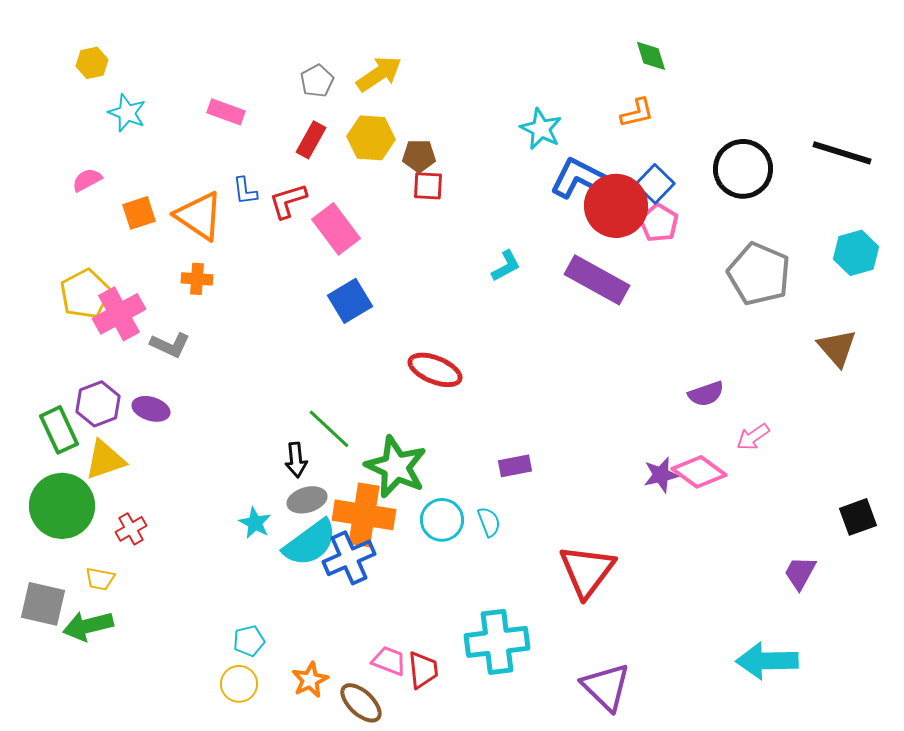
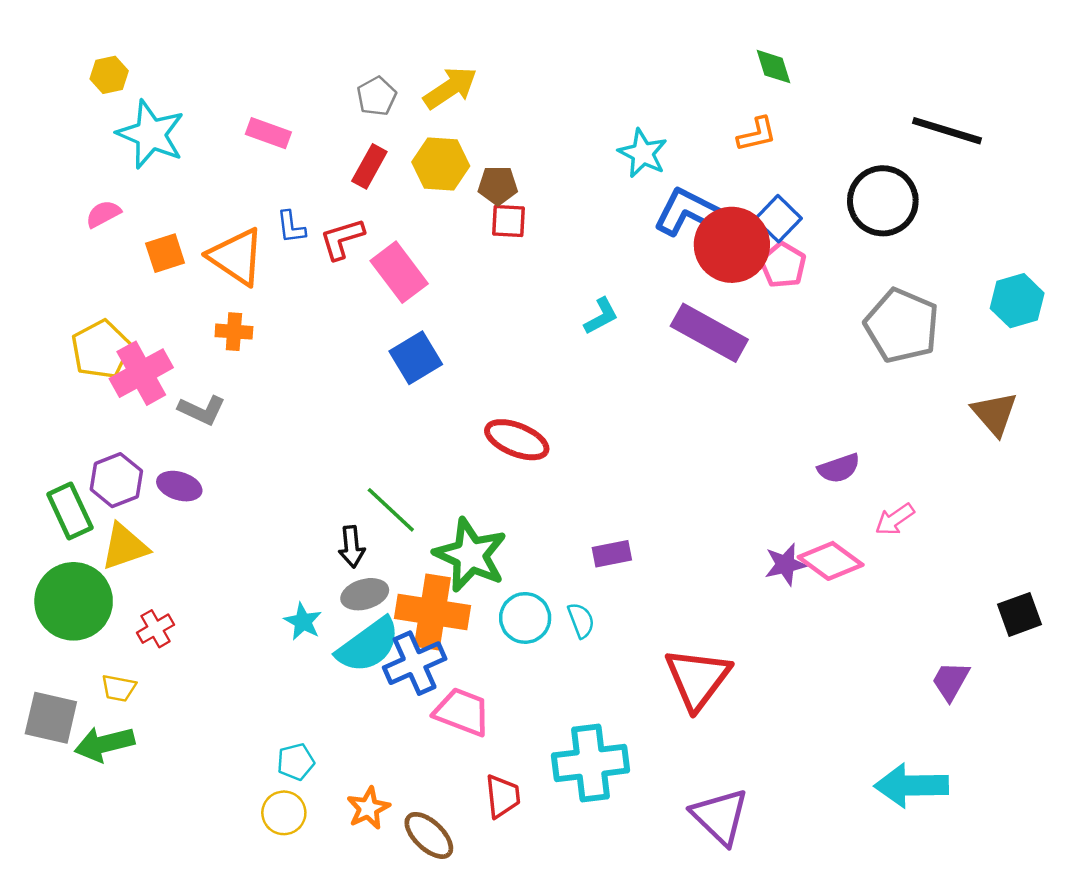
cyan star: (127, 113) -> (151, 134), size x1.5
black line: (842, 153) -> (947, 131), moved
pink trapezoid: (389, 661) -> (462, 712), moved, size x1.4

